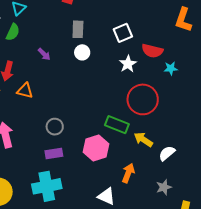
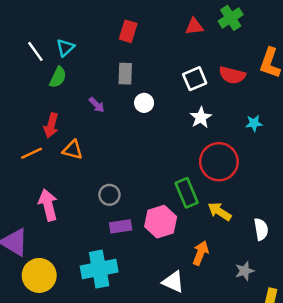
gray rectangle: (78, 29) -> (125, 74), moved
red semicircle: (152, 51) -> (232, 75), moved
green rectangle: (117, 125) -> (187, 193), turned 45
white semicircle: (167, 153) -> (261, 229), moved, turned 120
purple rectangle: (54, 154) -> (121, 226), moved

